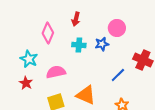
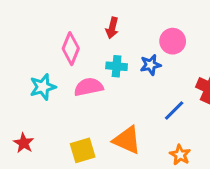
cyan star: (29, 59) -> (43, 87), turned 30
pink semicircle: (56, 72) -> (89, 87), moved
red star: (26, 83) -> (24, 143), moved

